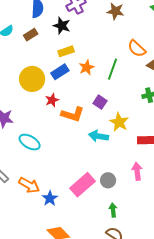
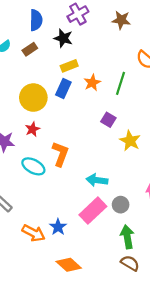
blue rectangle: (60, 72) -> (63, 89), turned -30
red star: (52, 100) -> (32, 129), moved
orange L-shape: (73, 114) -> (60, 154), moved, turned -85
cyan arrow: (99, 136) -> (97, 180), moved
orange arrow: (29, 185) -> (34, 233), moved
green arrow: (113, 210) -> (127, 237), size x1.5

